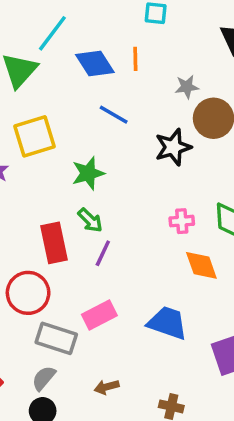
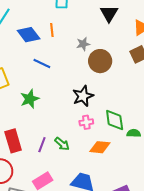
black star: (173, 147) -> (83, 96), moved
green arrow: (90, 220) -> (62, 144), moved
orange diamond: (201, 265) -> (100, 147), turned -60

